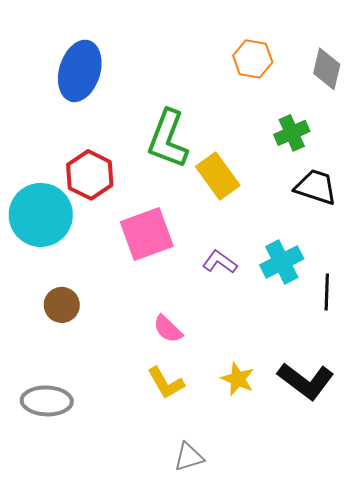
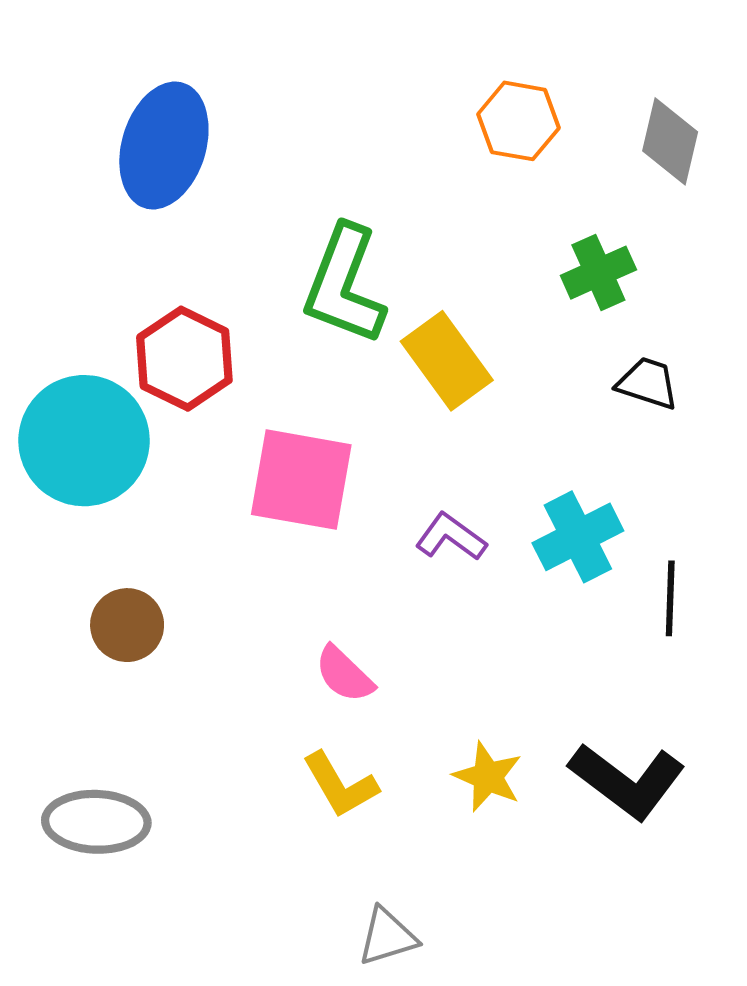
black trapezoid: (316, 187) -> (648, 383), size x0.7
pink square: (147, 234) -> (301, 480), turned 30

